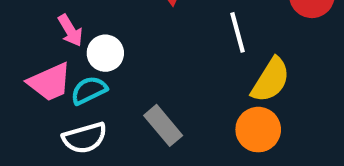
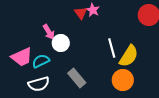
pink arrow: (70, 30) -> (49, 32), moved
white line: (238, 32) -> (112, 48), moved
white circle: (105, 53) -> (61, 43), moved

